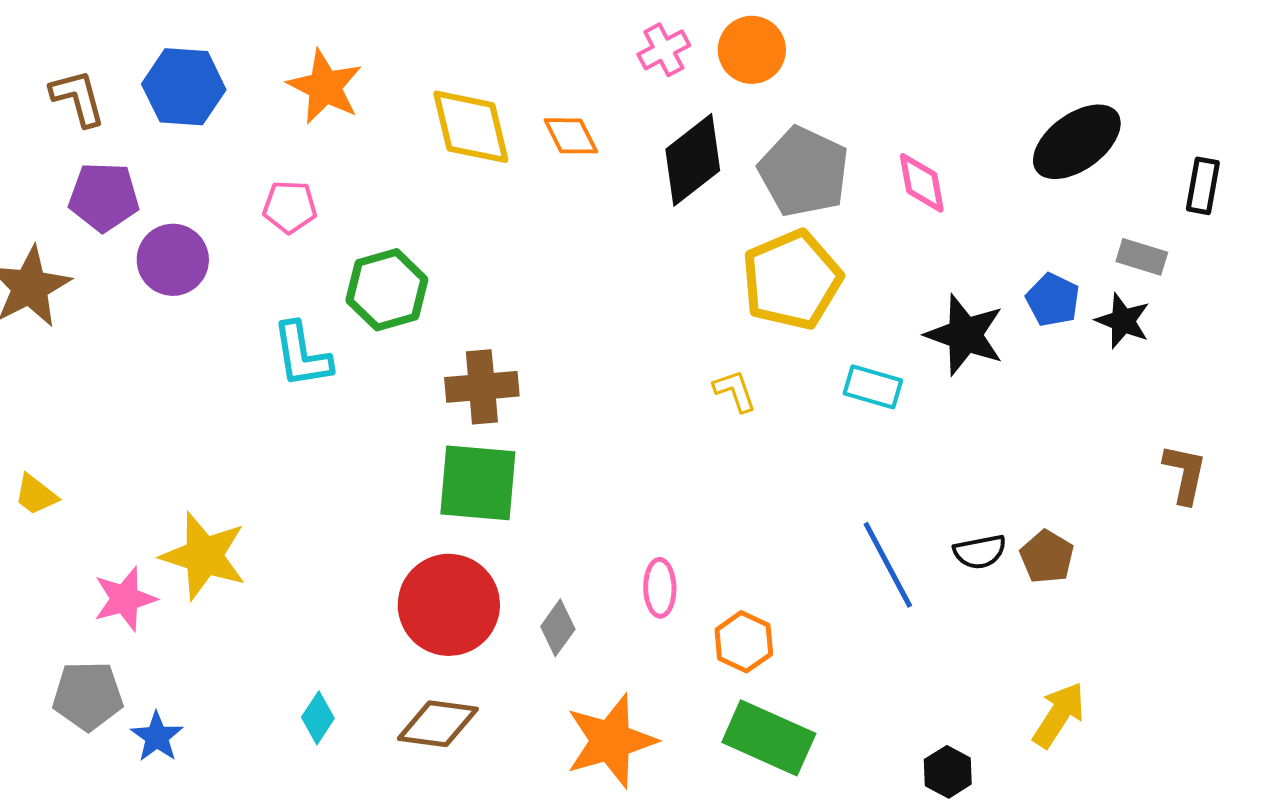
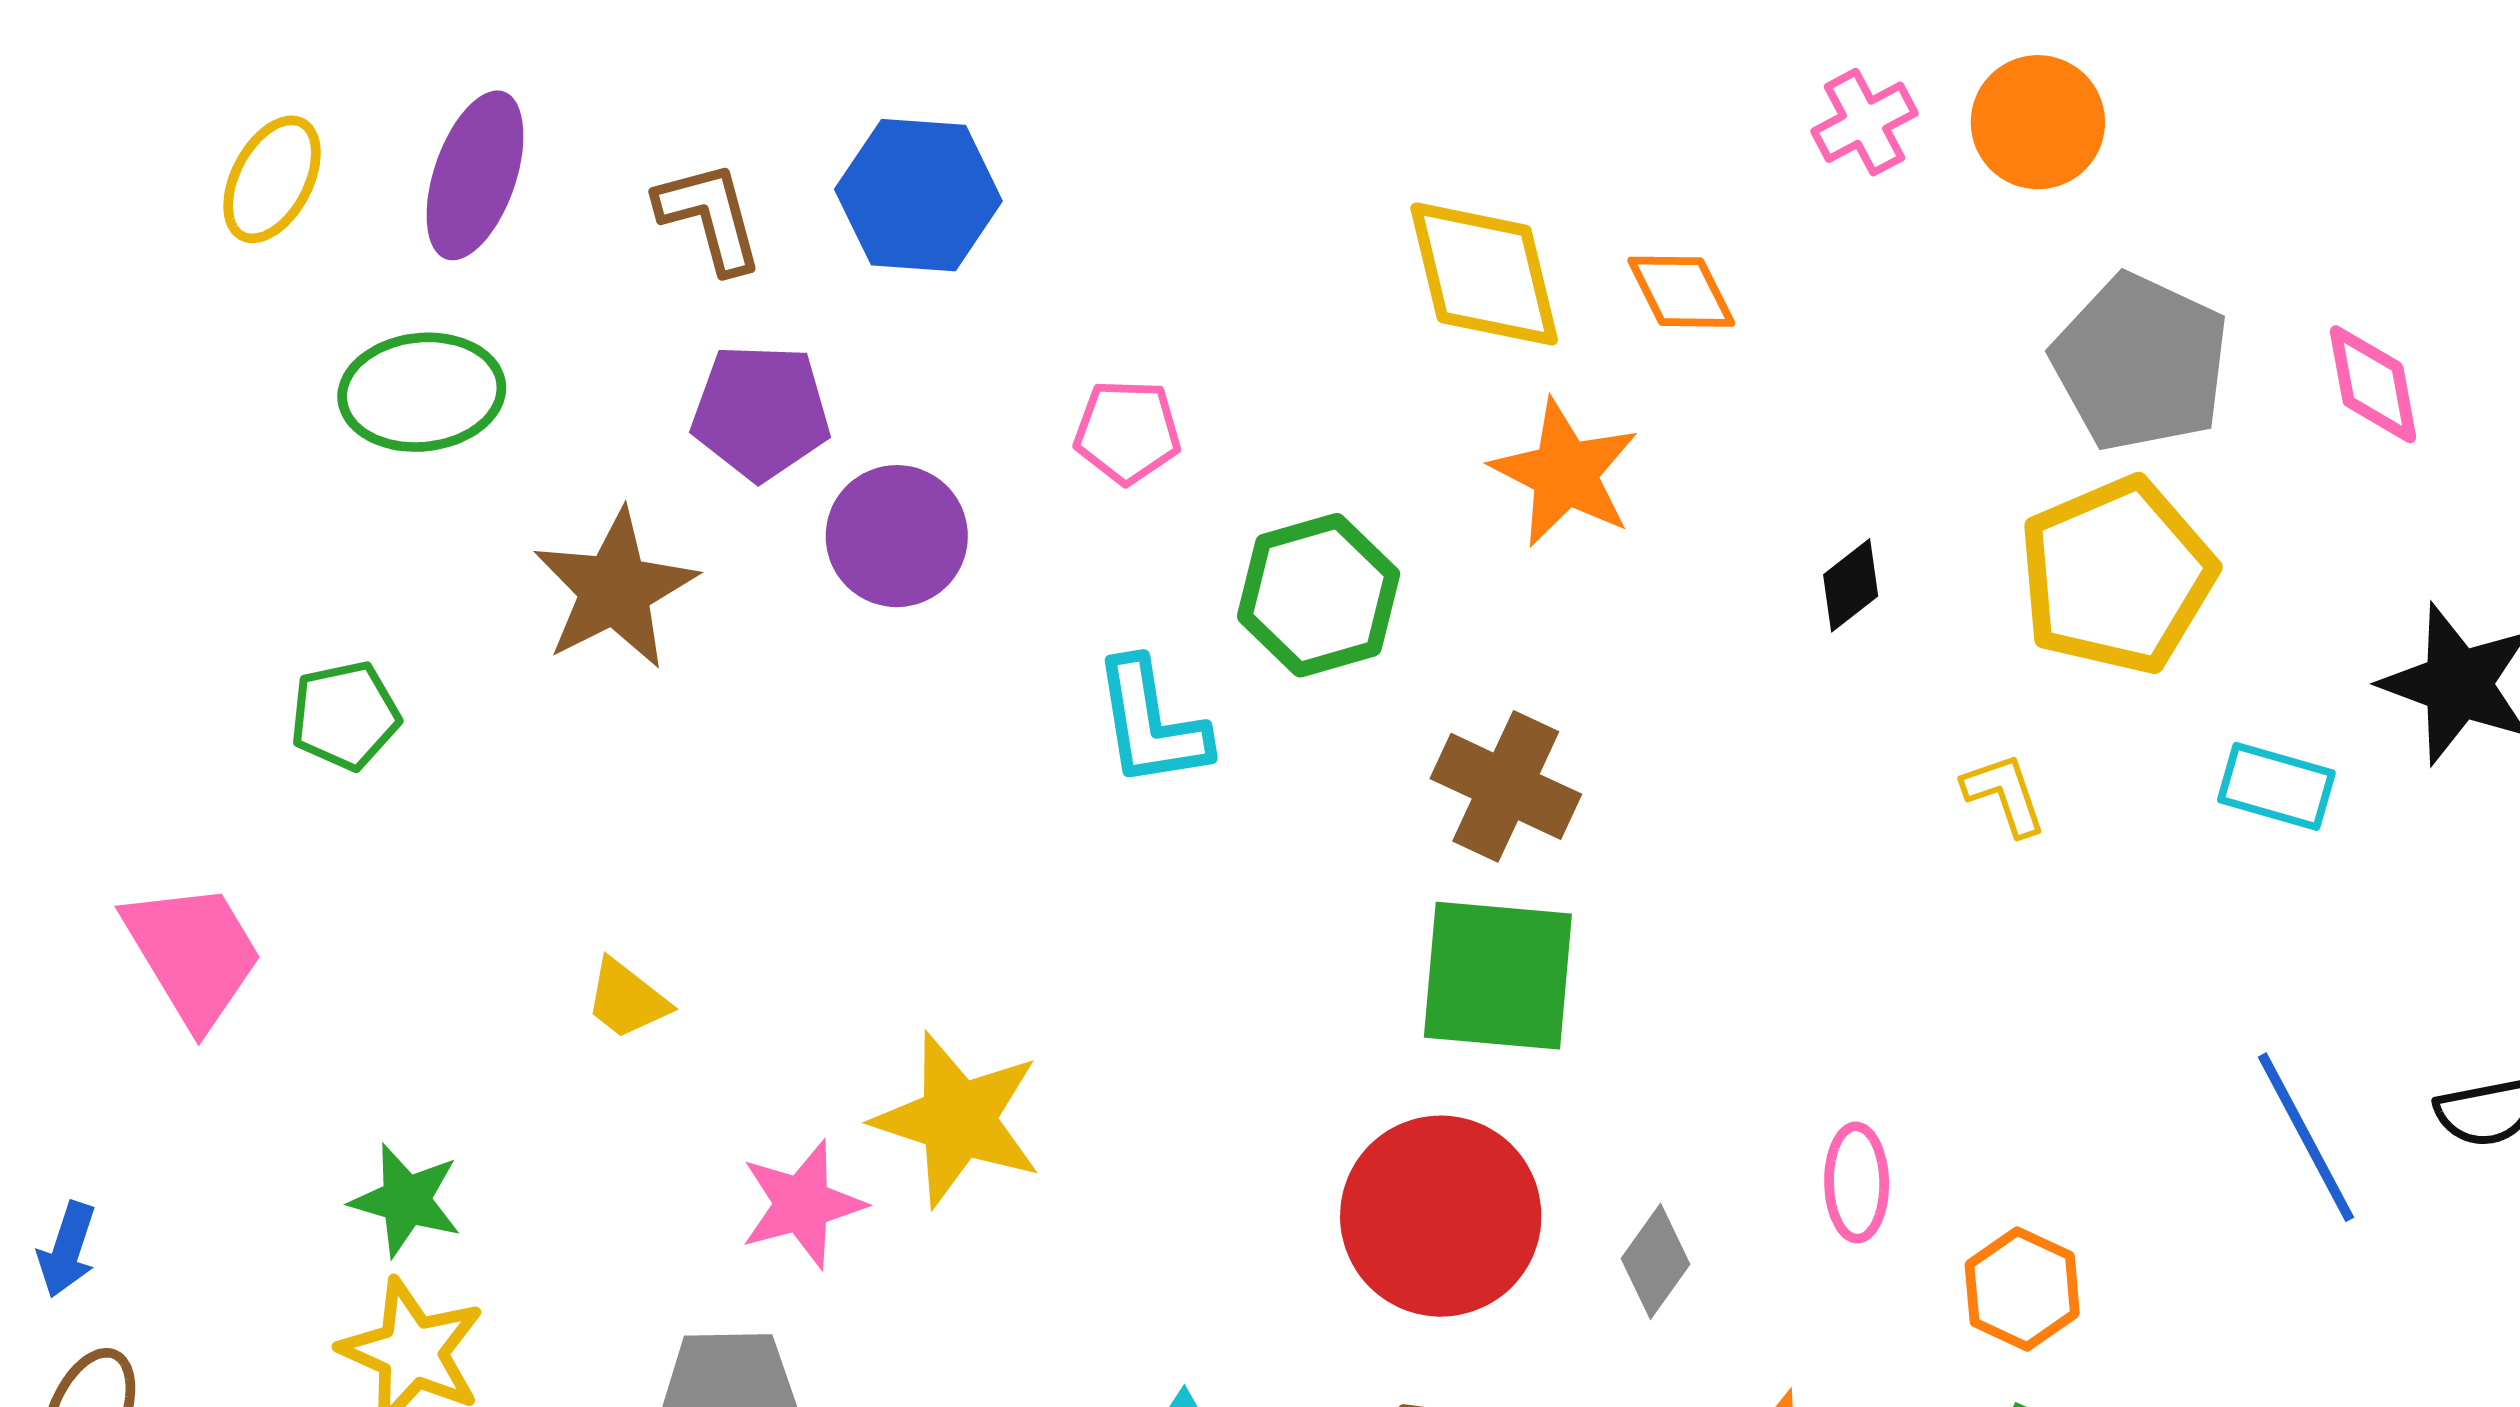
orange star: (325, 87) -> (1565, 473), moved
black diamond: (693, 160) -> (1851, 585), moved, size x0.5
brown cross: (482, 387) -> (1506, 786), turned 30

